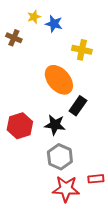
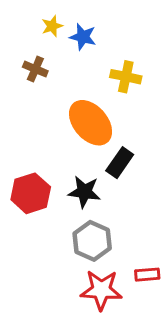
brown cross: (14, 38) -> (35, 69), moved

